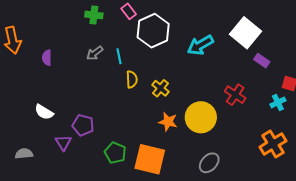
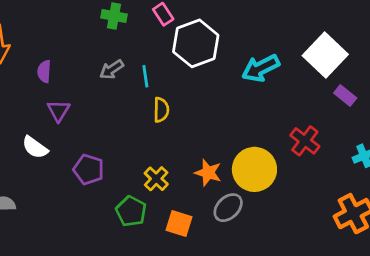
yellow cross: (160, 88) -> (156, 179), moved
purple triangle: (63, 143) -> (59, 111), moved
orange square: (150, 159) -> (179, 223), size x0.6
gray ellipse: (209, 163) -> (228, 208), moved

